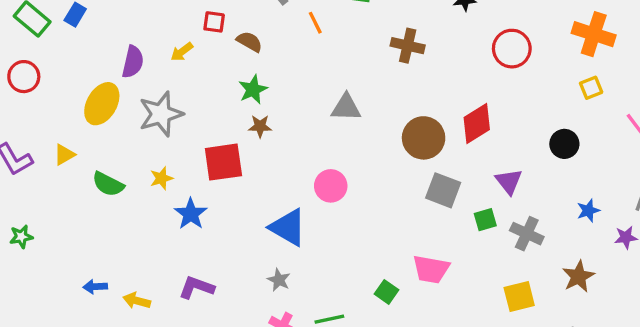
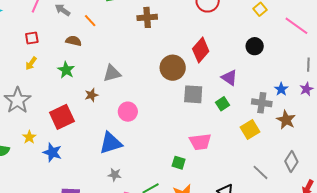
brown semicircle: (249, 42) -> (74, 41), moved
yellow arrow: (182, 52) -> (31, 63), moved
gray triangle: (346, 107) -> (112, 73), moved
brown star: (260, 126) -> (91, 95), moved
blue star: (588, 211) -> (281, 89), moved
blue triangle: (288, 227) -> (111, 143), turned -30
gray cross: (527, 234) -> (262, 103), moved
yellow square: (519, 296) -> (250, 129), moved

